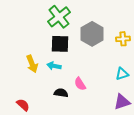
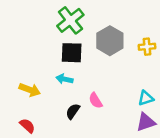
yellow arrow: (32, 64) -> (30, 90), moved, turned -48
cyan triangle: (122, 74) -> (146, 98), moved
black semicircle: (61, 93) -> (73, 111), turned -64

